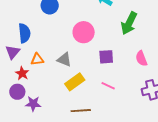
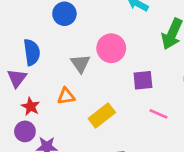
orange triangle: (37, 59) -> (66, 96), moved
gray triangle: (64, 60) -> (80, 64), moved, turned 35
pink line: (108, 86) -> (158, 114), moved

